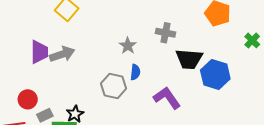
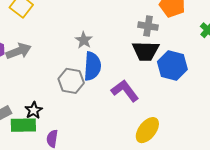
gray cross: (165, 33) -> (148, 26), moved
blue semicircle: (135, 72) -> (92, 66), size x1.8

